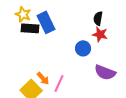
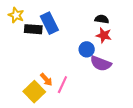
yellow star: (23, 14) -> (16, 15), moved
black semicircle: (98, 18) -> (102, 19), turned 88
purple semicircle: (105, 72) -> (101, 63), moved

